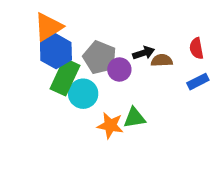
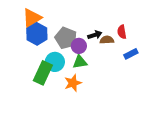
red semicircle: (196, 48) -> (122, 32), moved
green rectangle: (65, 77) -> (43, 73), moved
green triangle: (134, 118) -> (80, 62), moved
orange star: (110, 125) -> (73, 83), turned -30

